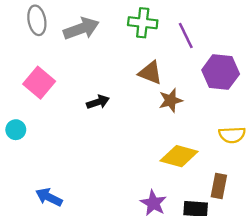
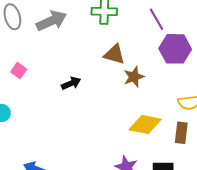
purple line: (186, 36) -> (157, 19), moved
pink square: (39, 83) -> (19, 71), size x0.6
brown rectangle: (219, 186) -> (181, 133), moved

